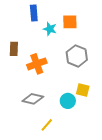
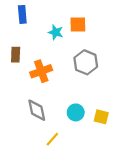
blue rectangle: (34, 13) -> (22, 14), moved
yellow square: (83, 90) -> (101, 117), moved
gray diamond: (33, 99) -> (37, 110), turned 65

